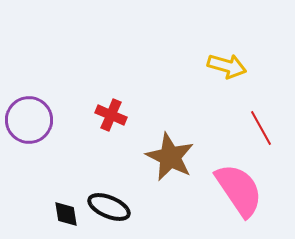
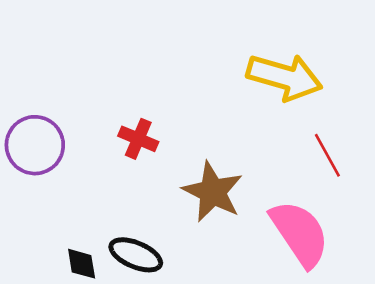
yellow arrow: (227, 66) -> (285, 77), size x1.5

